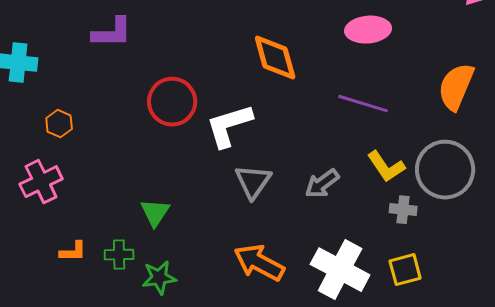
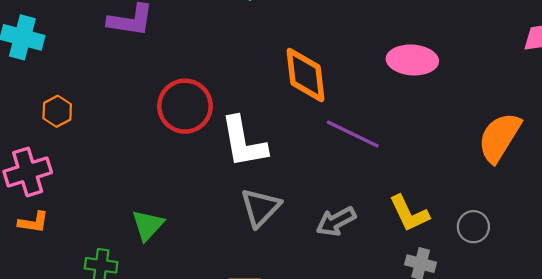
purple line: (363, 104) -> (353, 134), moved
white L-shape: (229, 126) -> (244, 142), turned -92
gray circle: (445, 170) -> (473, 227), size x0.5
orange L-shape: (73, 252) -> (33, 222), moved

